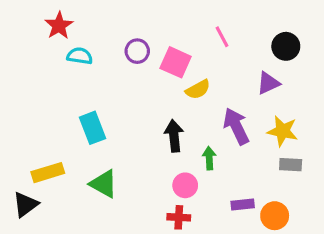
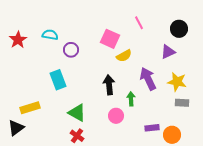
red star: (59, 26) -> (18, 40), moved
purple circle: (137, 51) -> (71, 50), moved
green triangle: (104, 184) -> (77, 113), moved
red cross: (179, 217) -> (77, 136), moved, turned 32

